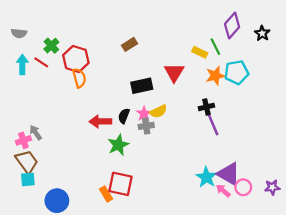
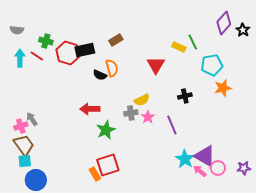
purple diamond: (232, 25) -> (224, 23), moved
black star: (262, 33) -> (243, 30), moved
green cross: (51, 46) -> (46, 41), turned -32
orange star: (215, 76) -> (223, 88), moved
orange semicircle: (79, 78) -> (112, 68), moved
black rectangle: (142, 86) -> (85, 50), moved
pink star: (144, 114) -> (148, 117), moved
black semicircle: (124, 116) -> (100, 75), moved, turned -88
purple line: (213, 125) -> (172, 125), moved
red square: (121, 184) -> (108, 165), turned -30
blue circle: (57, 201) -> (36, 180), moved

